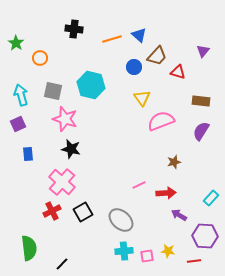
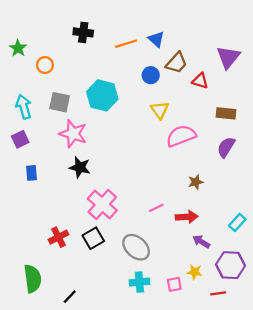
purple triangle: (203, 51) -> (228, 57), size x1.6
pink cross: (62, 182) -> (102, 204), moved
yellow star: (168, 251) -> (195, 272), moved
pink square: (147, 256) -> (174, 284), moved

